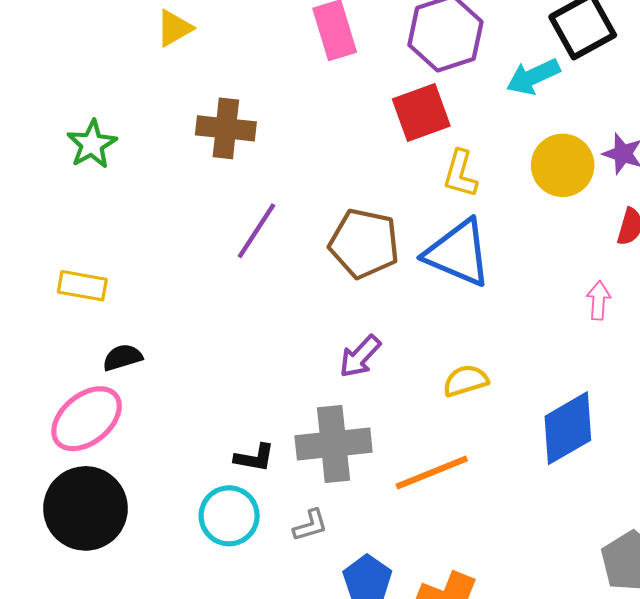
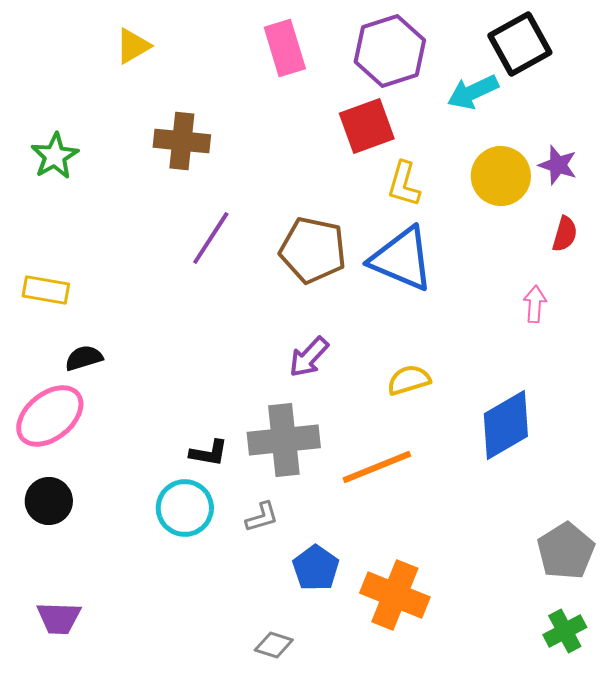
black circle: (85, 508) -> (49, 501), size x0.6

